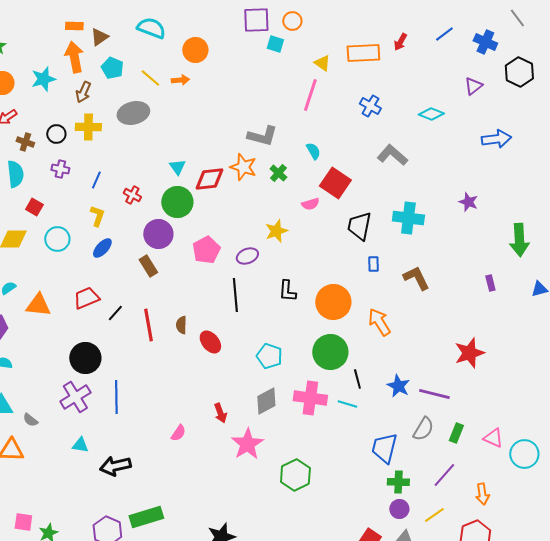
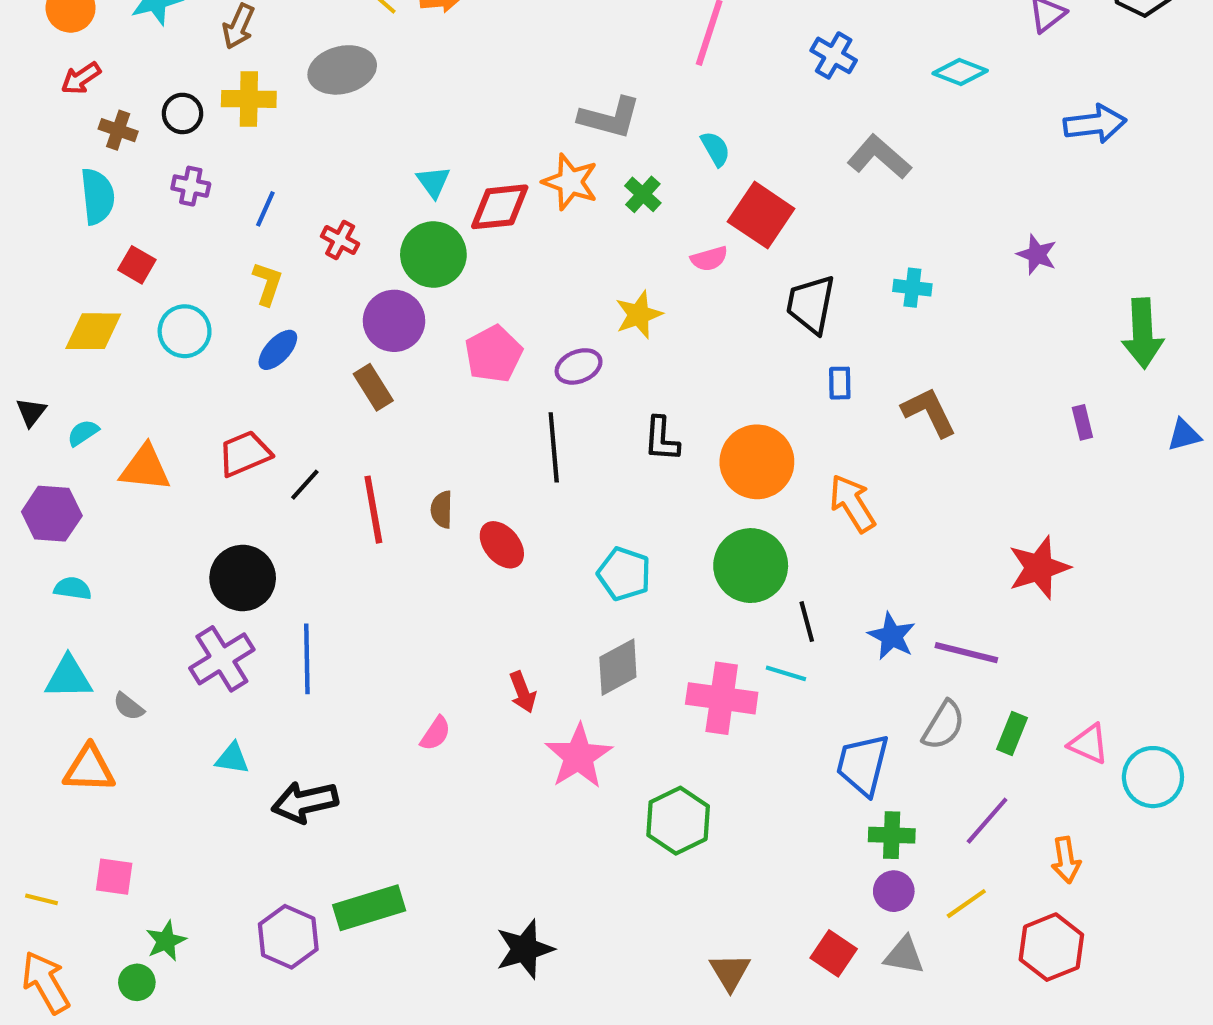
cyan cross: (408, 218) -> (912, 288), size x0.6
pink cross: (310, 398) -> (722, 698), moved
pink square: (23, 522) -> (114, 877), moved

